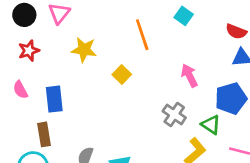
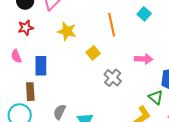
pink arrow: (189, 76) -> (144, 59), turned 114
gray cross: (174, 114) -> (113, 78), moved

